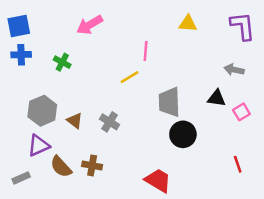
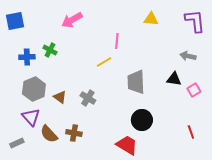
blue cross: (21, 55) -> (27, 57), moved
black circle: (183, 134) -> (142, 120), moved
purple triangle: (39, 146) -> (31, 117), turned -48

